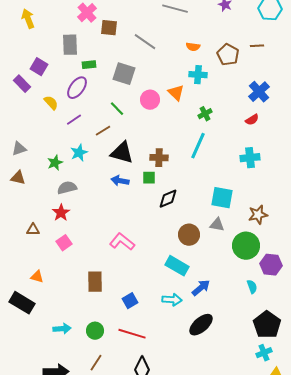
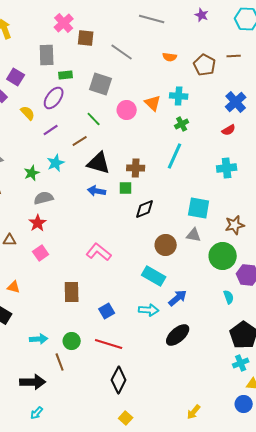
cyan cross: (198, 75) -> (179, 96), moved
brown line: (96, 363) -> (60, 362), moved, turned -54

